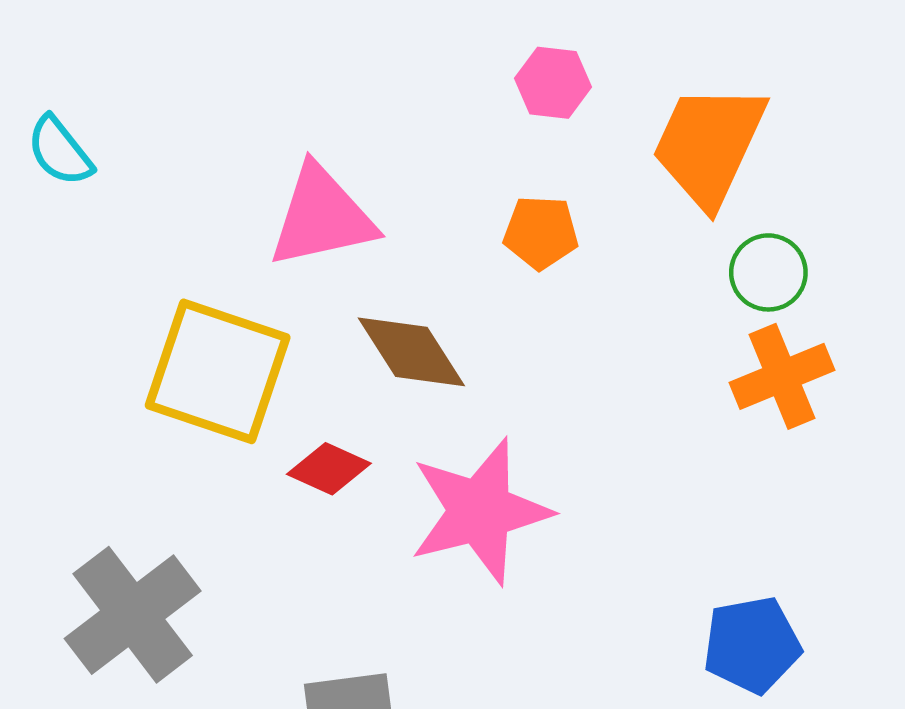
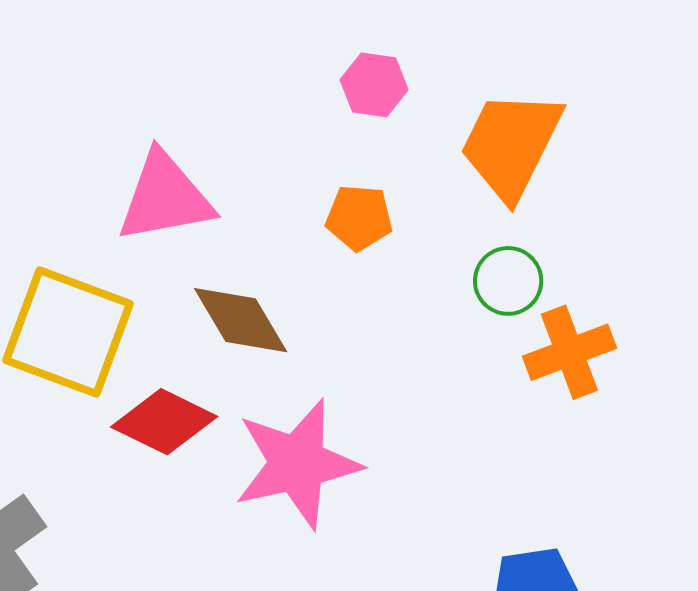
green circle: (768, 272) -> (508, 281), moved
red diamond: (329, 469) -> (164, 422), size x1.4

